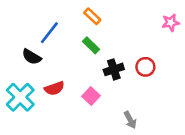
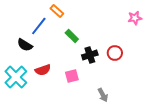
orange rectangle: (92, 16) -> (57, 11), moved
pink square: (91, 96) -> (72, 76), turned 32

